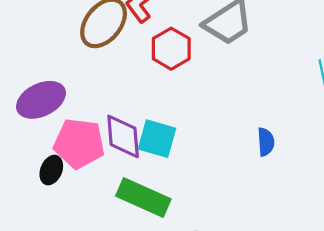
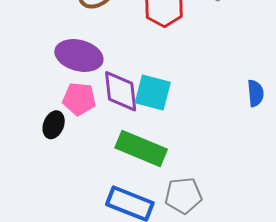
purple ellipse: (41, 100) -> (79, 56), moved, turned 42
pink pentagon: (79, 143) -> (79, 99), size x0.7

